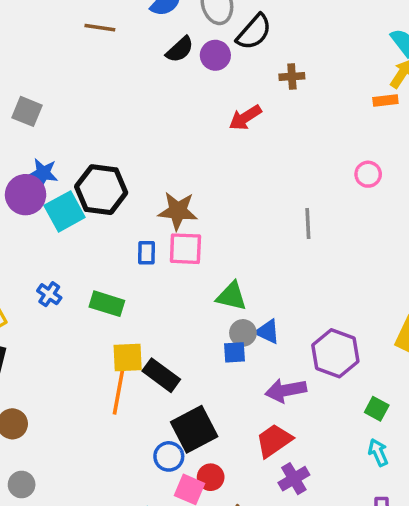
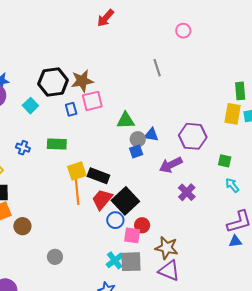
black hexagon: (101, 190) -> (53, 82), moved
cyan square: (65, 211) -> (30, 106), moved, size x0.7
red trapezoid: (274, 441) -> (102, 199), moved
purple cross: (294, 479) -> (187, 192), moved
gray circle: (22, 485) -> (55, 257), moved

